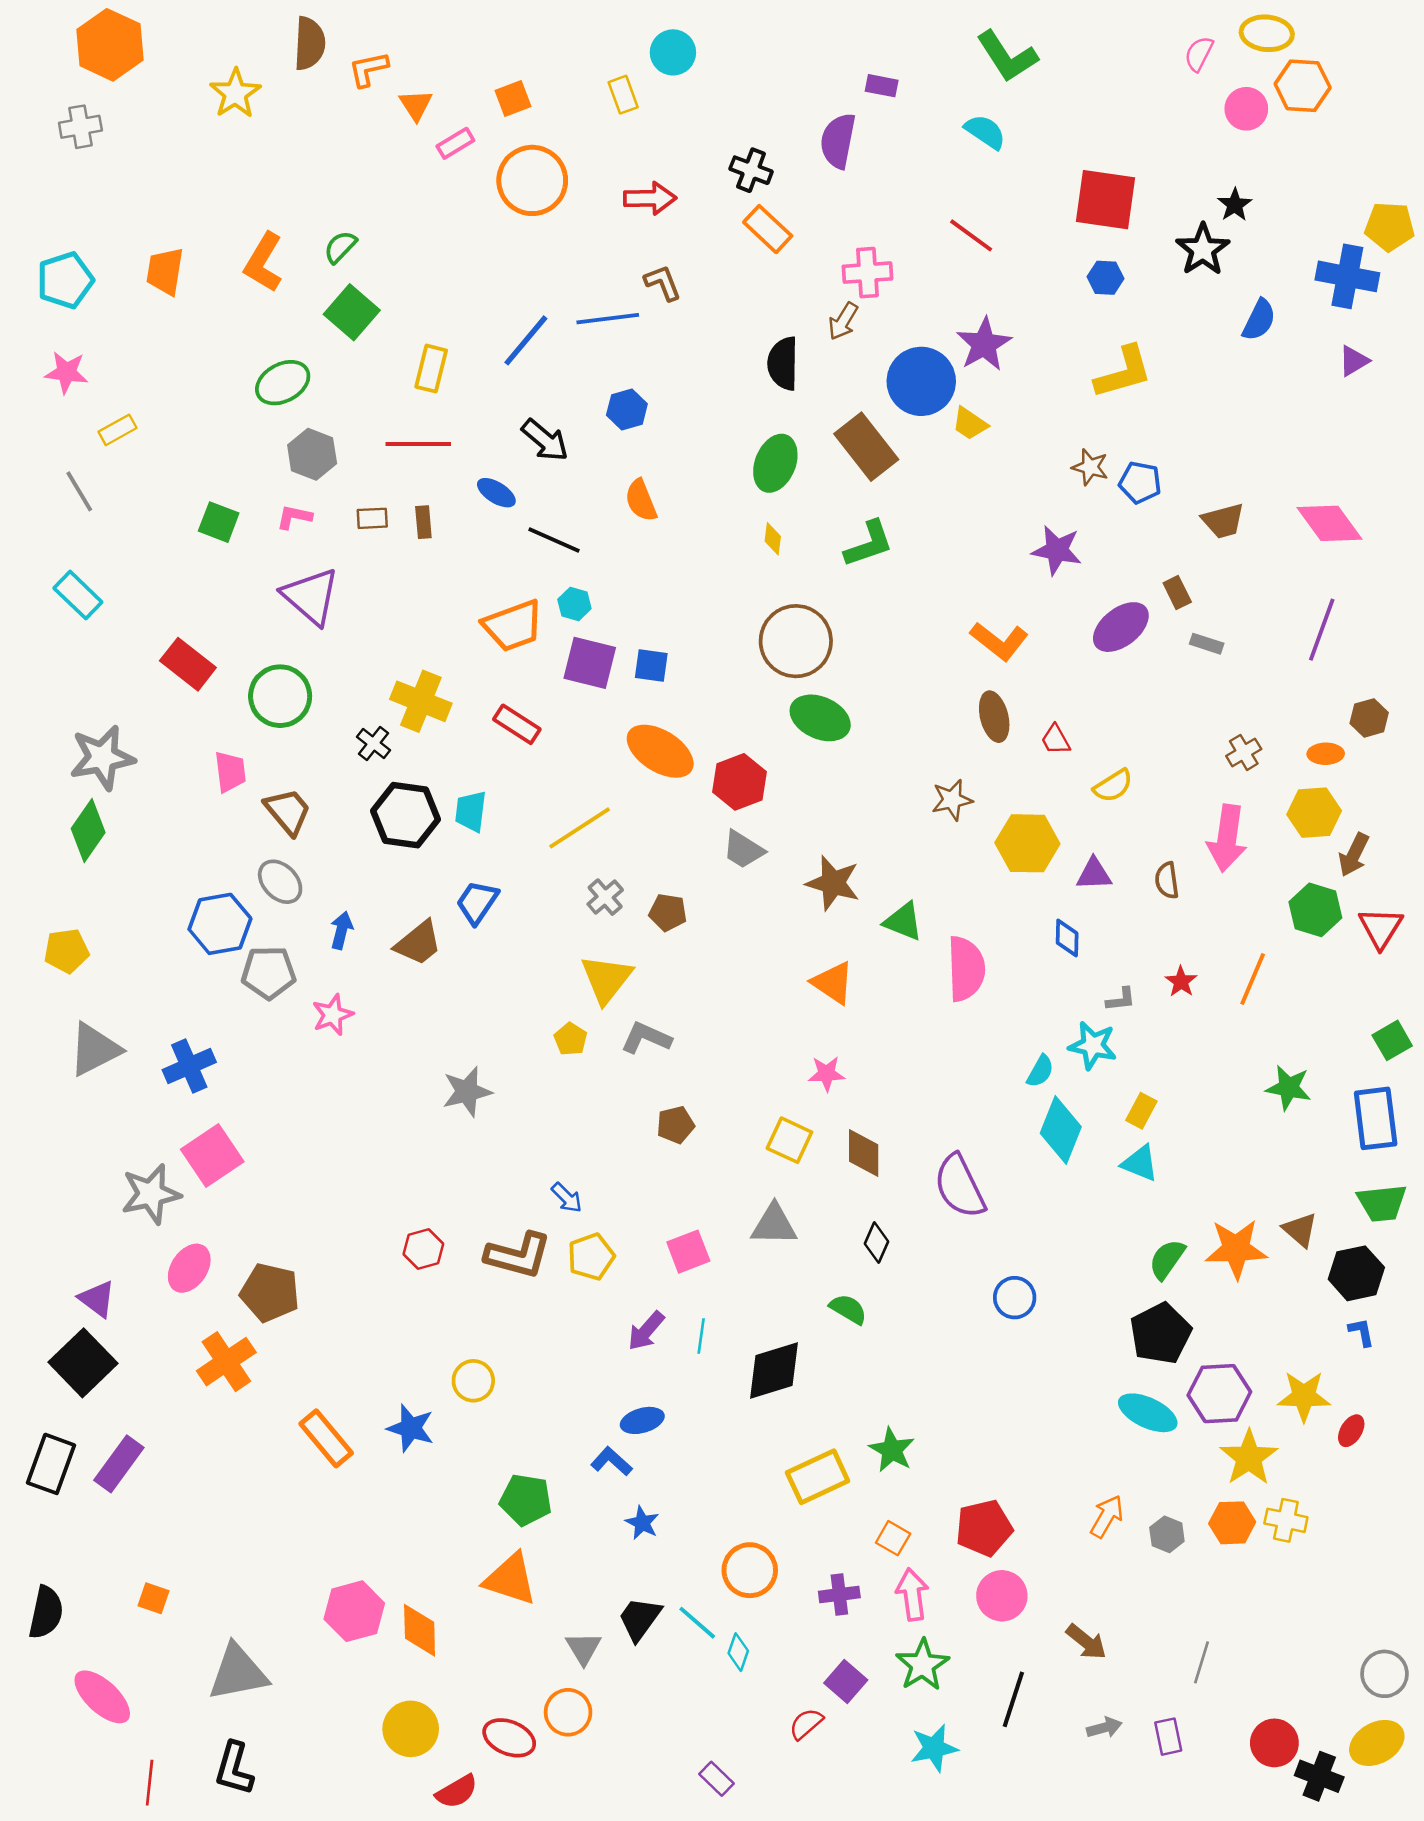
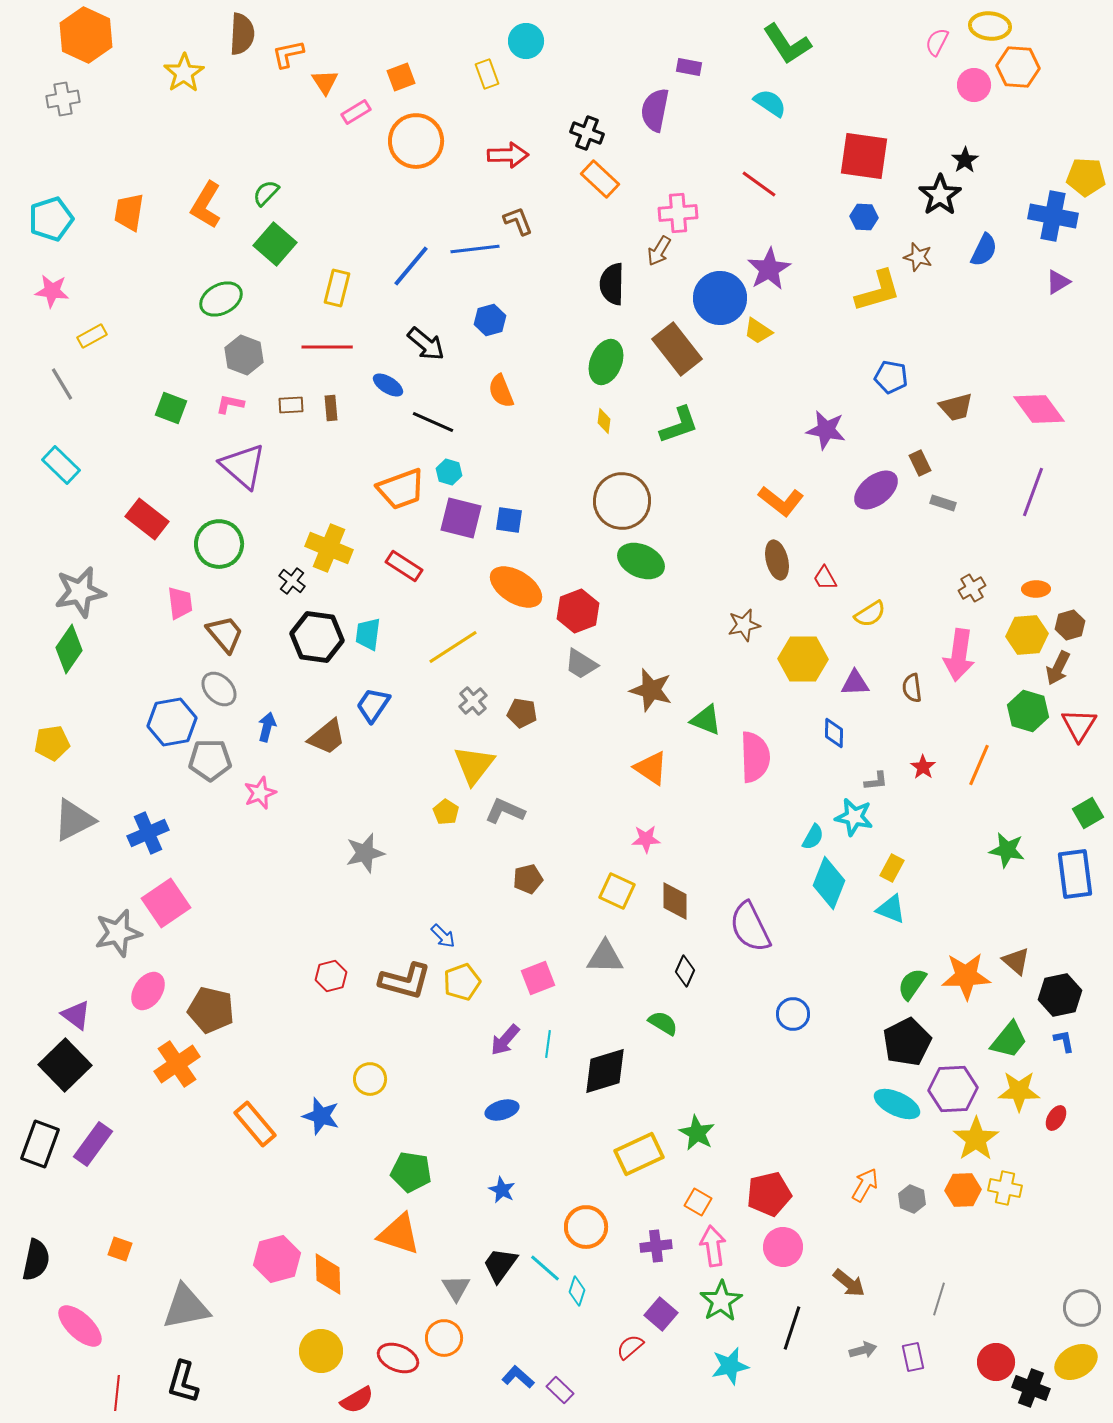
brown star: (1090, 467) -> (918, 257), moved
brown hexagon: (1369, 718) -> (1070, 625), moved
green trapezoid: (1382, 1203) -> (1009, 1040), moved, turned -45
blue L-shape: (612, 1461) -> (518, 1377), moved

